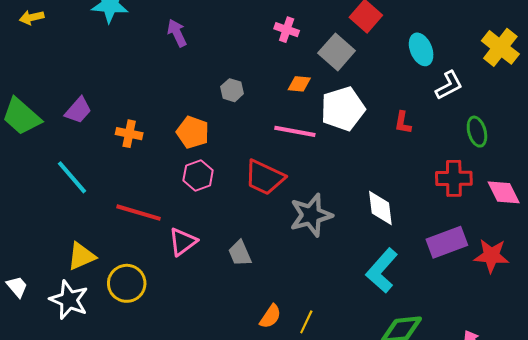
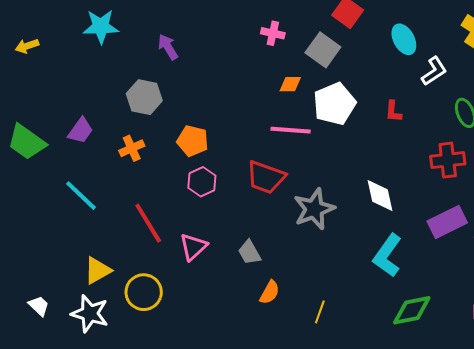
gray hexagon: (232, 90) -> (144, 97), moved, size x1.6
orange cross: (129, 134) -> (132, 148), turned -30
red line: (138, 213) -> (148, 223), turned 48
orange semicircle: (270, 316) -> (270, 292), moved

